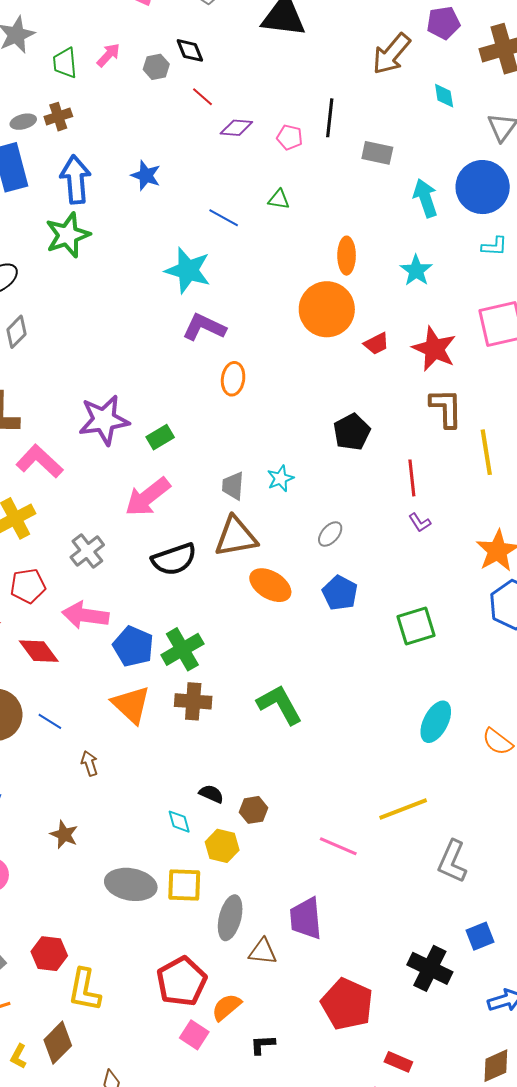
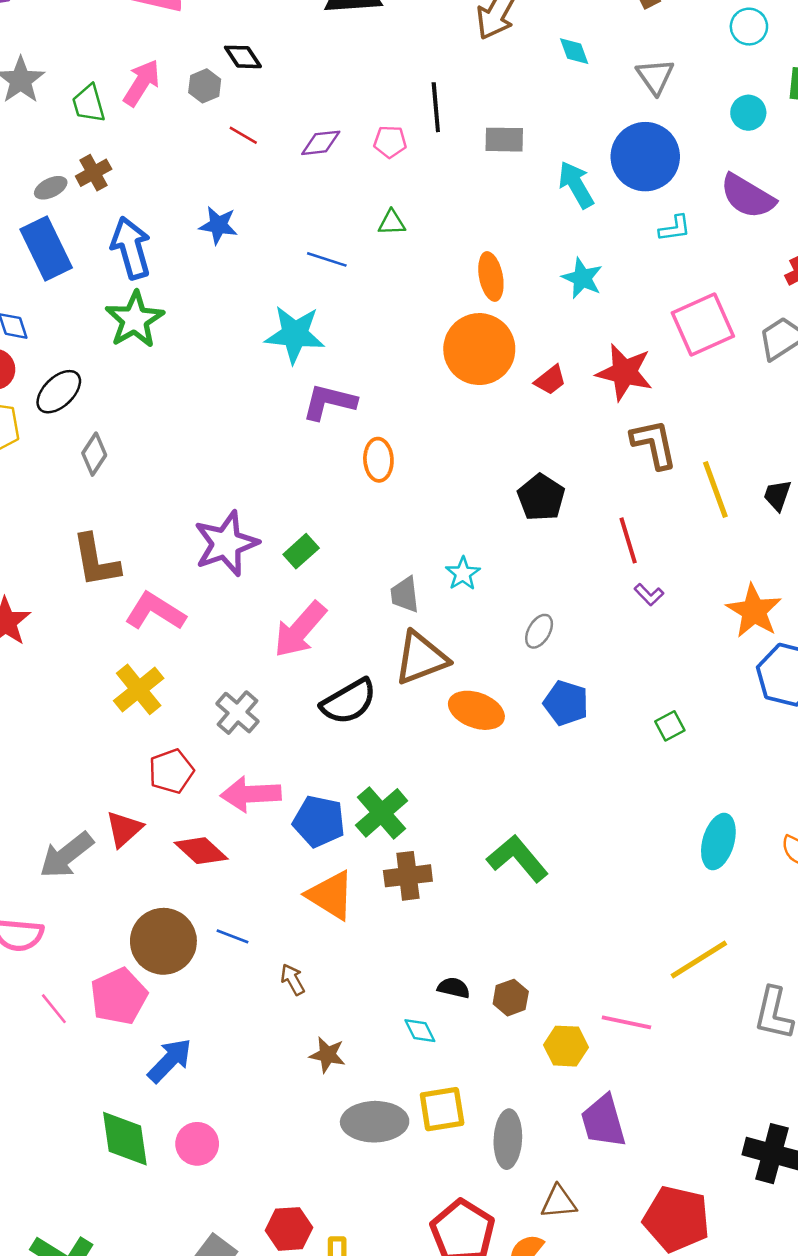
pink arrow: (108, 55) -> (142, 83), size x1.4
red line: (203, 97) -> (243, 135), moved
green square: (416, 626) -> (670, 726), size x0.6
brown star: (64, 835) -> (327, 1055), moved
yellow hexagon: (222, 846) -> (566, 1046), moved
brown triangle: (263, 952) -> (559, 1202), moved

